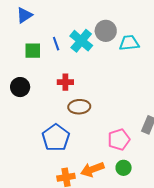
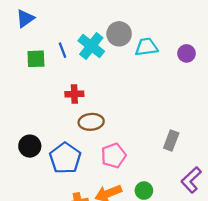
black circle: (20, 87) -> (30, 146), moved
pink pentagon: (119, 140) -> (113, 156), moved

